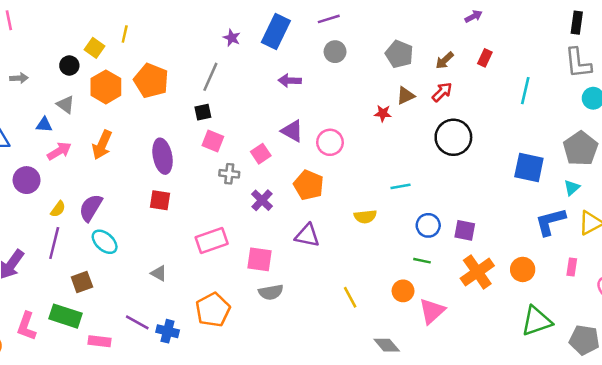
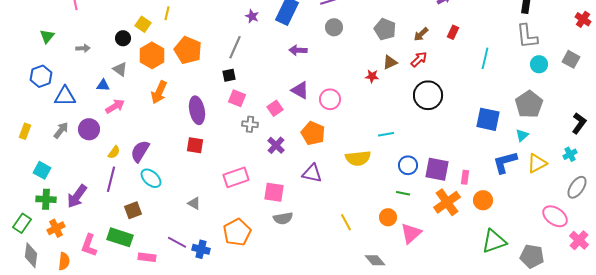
orange arrow: (102, 145) -> (159, 92), moved
yellow semicircle: (365, 217) -> (358, 158), size x1.4
purple square: (465, 230) -> (437, 169), size x1.4
pink rectangle: (572, 267) -> (465, 177), moved

